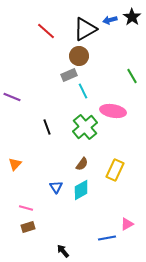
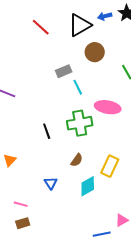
brown circle: (79, 56) -> (95, 52), moved
black line: (47, 127) -> (47, 131), moved
green cross: (85, 127) -> (80, 123), turned 30
cyan diamond: (81, 190) -> (88, 186), moved

